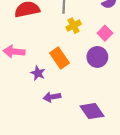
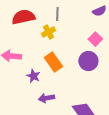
yellow cross: (74, 26) -> (48, 32), moved

